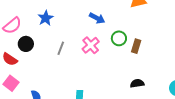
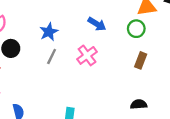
blue star: (46, 18) -> (49, 32), moved
green circle: (119, 38) -> (136, 29), moved

